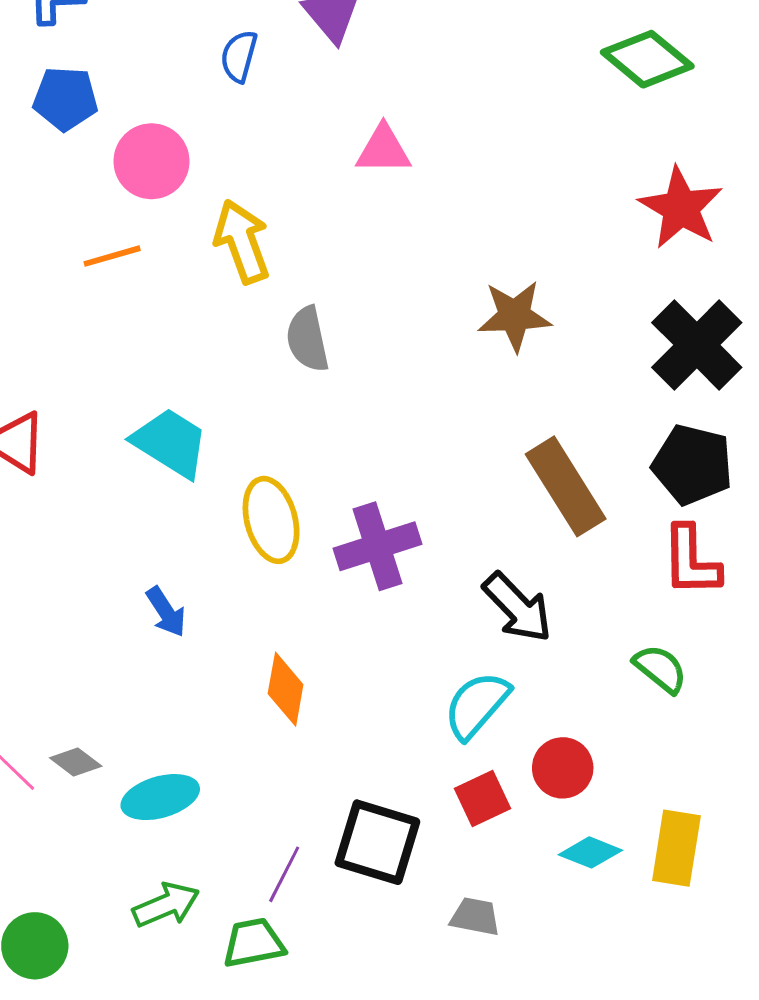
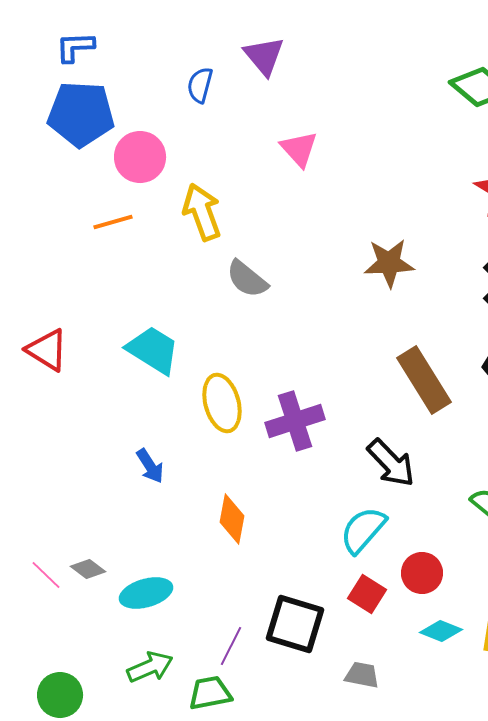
blue pentagon: (65, 99) -> (81, 114), size x1.5
pink triangle: (383, 150) -> (299, 149), turned 48
gray semicircle: (307, 339) -> (247, 279), turned -39
red square: (482, 798) -> (367, 594), turned -33

